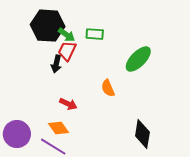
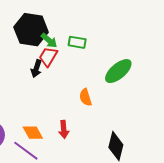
red arrow: (68, 104) -> (64, 129), moved, turned 54

